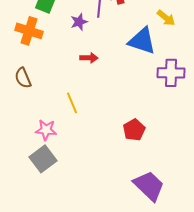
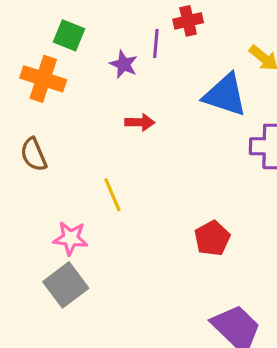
purple star: (79, 22) -> (124, 64), turned -30

